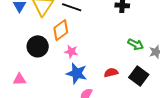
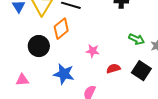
pink star: (71, 52) -> (93, 51), moved
blue star: (77, 73) -> (64, 74), moved

